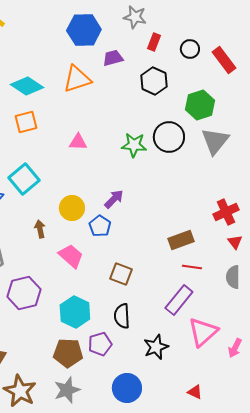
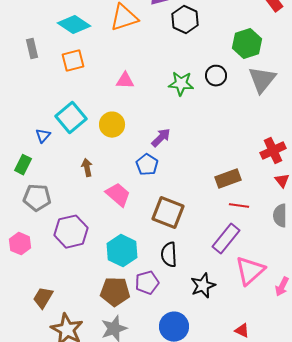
black hexagon: (154, 81) -> (185, 20), moved
black circle: (169, 137) -> (216, 76), size x0.7
yellow circle: (72, 208) -> (112, 125), moved
brown square: (121, 274) -> (168, 213), size x1.4

